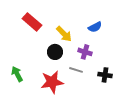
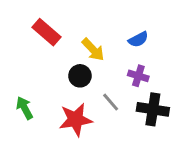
purple cross: (85, 52) -> (138, 76), moved
gray line: (76, 70) -> (111, 102), turned 32
black cross: (105, 75) -> (153, 109), size x1.5

